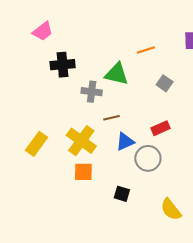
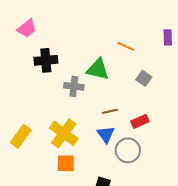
orange line: (146, 50) -> (126, 46), turned 42
brown line: (111, 118) -> (110, 111), moved
blue triangle: (125, 142) -> (106, 134), turned -42

